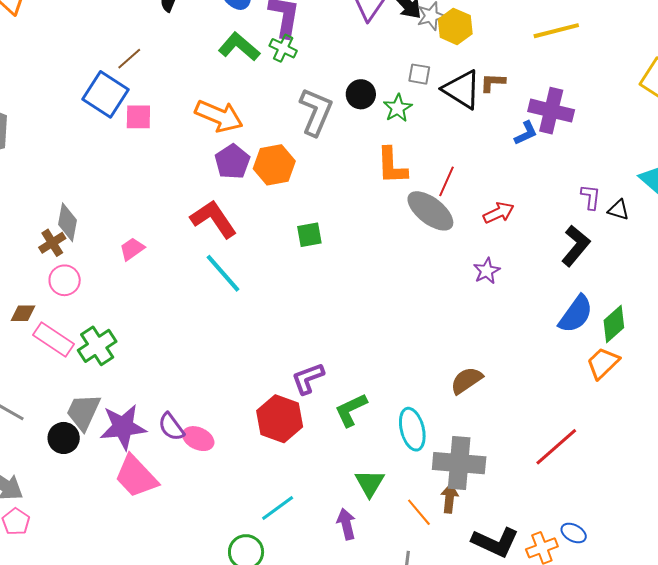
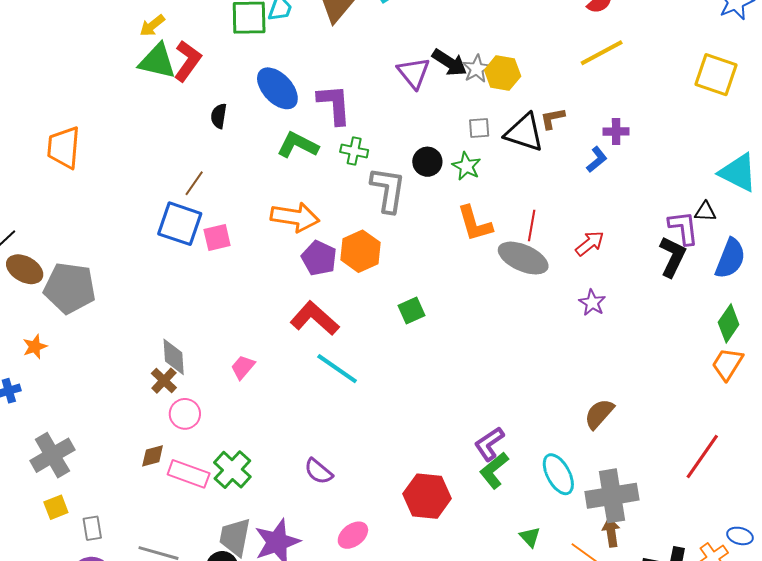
green cross: (283, 48) -> (354, 151), moved
purple cross: (551, 111) -> (616, 131), size x0.6
purple L-shape: (591, 197) -> (683, 228), moved, size x1.4
blue semicircle: (576, 314) -> (730, 258), moved
purple L-shape: (308, 378) -> (489, 444), moved
purple semicircle: (171, 427) -> (318, 471), moved
pink ellipse: (198, 439) -> (353, 535), turned -48
green triangle: (370, 483) -> (530, 537), size x0.7

